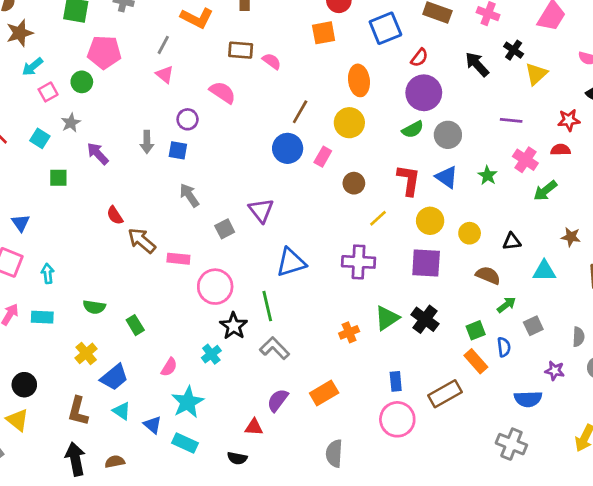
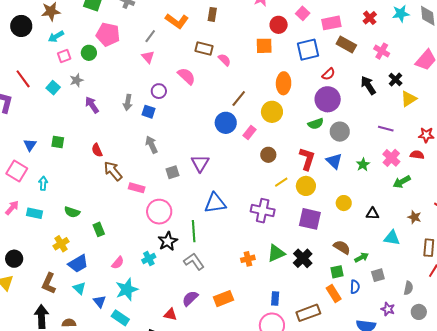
green square: (58, 178) -> (58, 142), moved
yellow circle: (430, 221) -> (306, 186), moved
brown semicircle: (488, 275) -> (342, 247), moved

